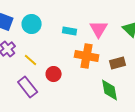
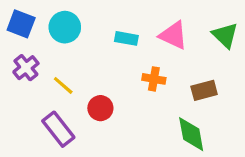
pink triangle: (99, 29) -> (173, 35), turned -36
orange cross: (87, 56) -> (154, 79), size x0.6

